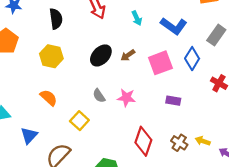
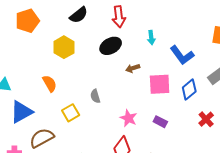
black semicircle: (56, 19) -> (79, 15), turned 42
black ellipse: (101, 55) -> (111, 46), moved
pink star: (126, 98) -> (128, 118), moved
blue triangle: (29, 136) -> (21, 112), size x1.4

